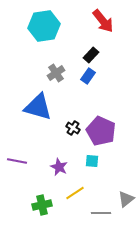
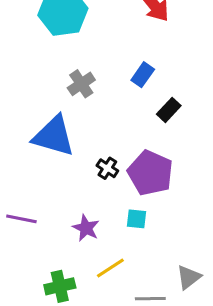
black rectangle: (91, 55) -> (169, 110), moved
blue rectangle: (88, 76) -> (143, 75), moved

